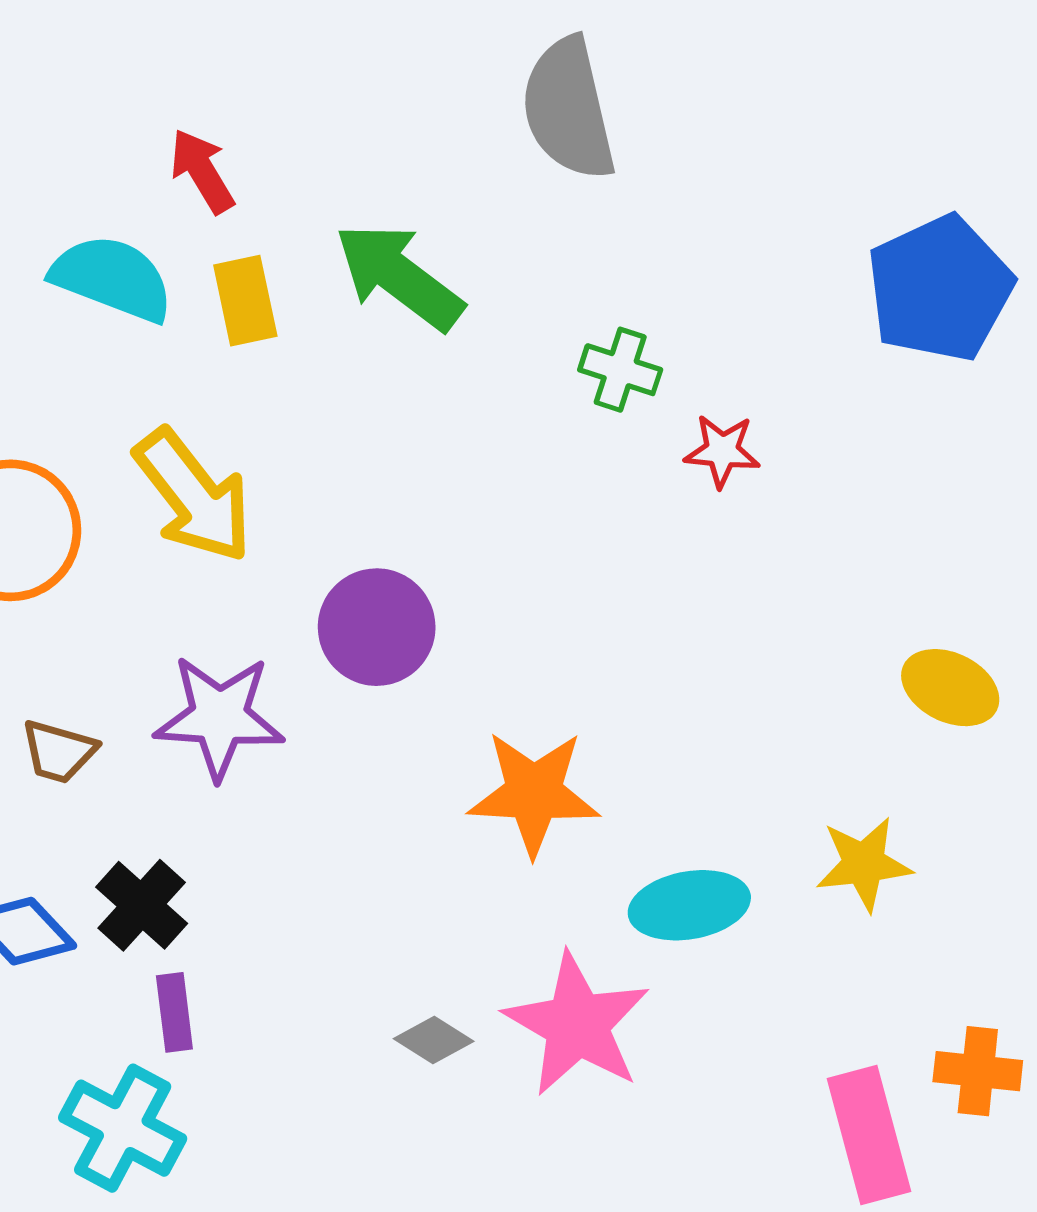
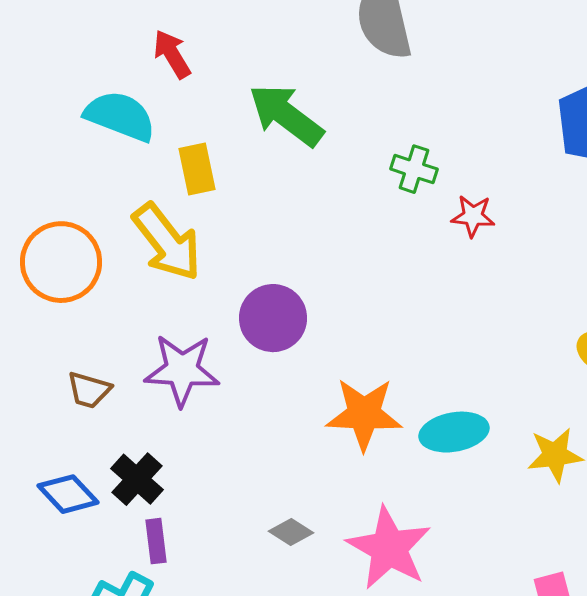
yellow rectangle: (245, 301) -> (197, 169), moved
cyan ellipse: (689, 905) -> (454, 432), moved
gray diamond: (434, 1040) -> (291, 532), moved

